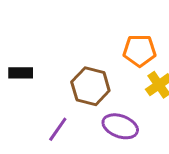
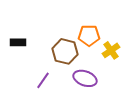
orange pentagon: (140, 51) -> (89, 35), moved

